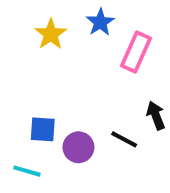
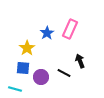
blue star: (100, 22) -> (47, 33), moved
yellow star: (51, 34) -> (27, 48), moved

